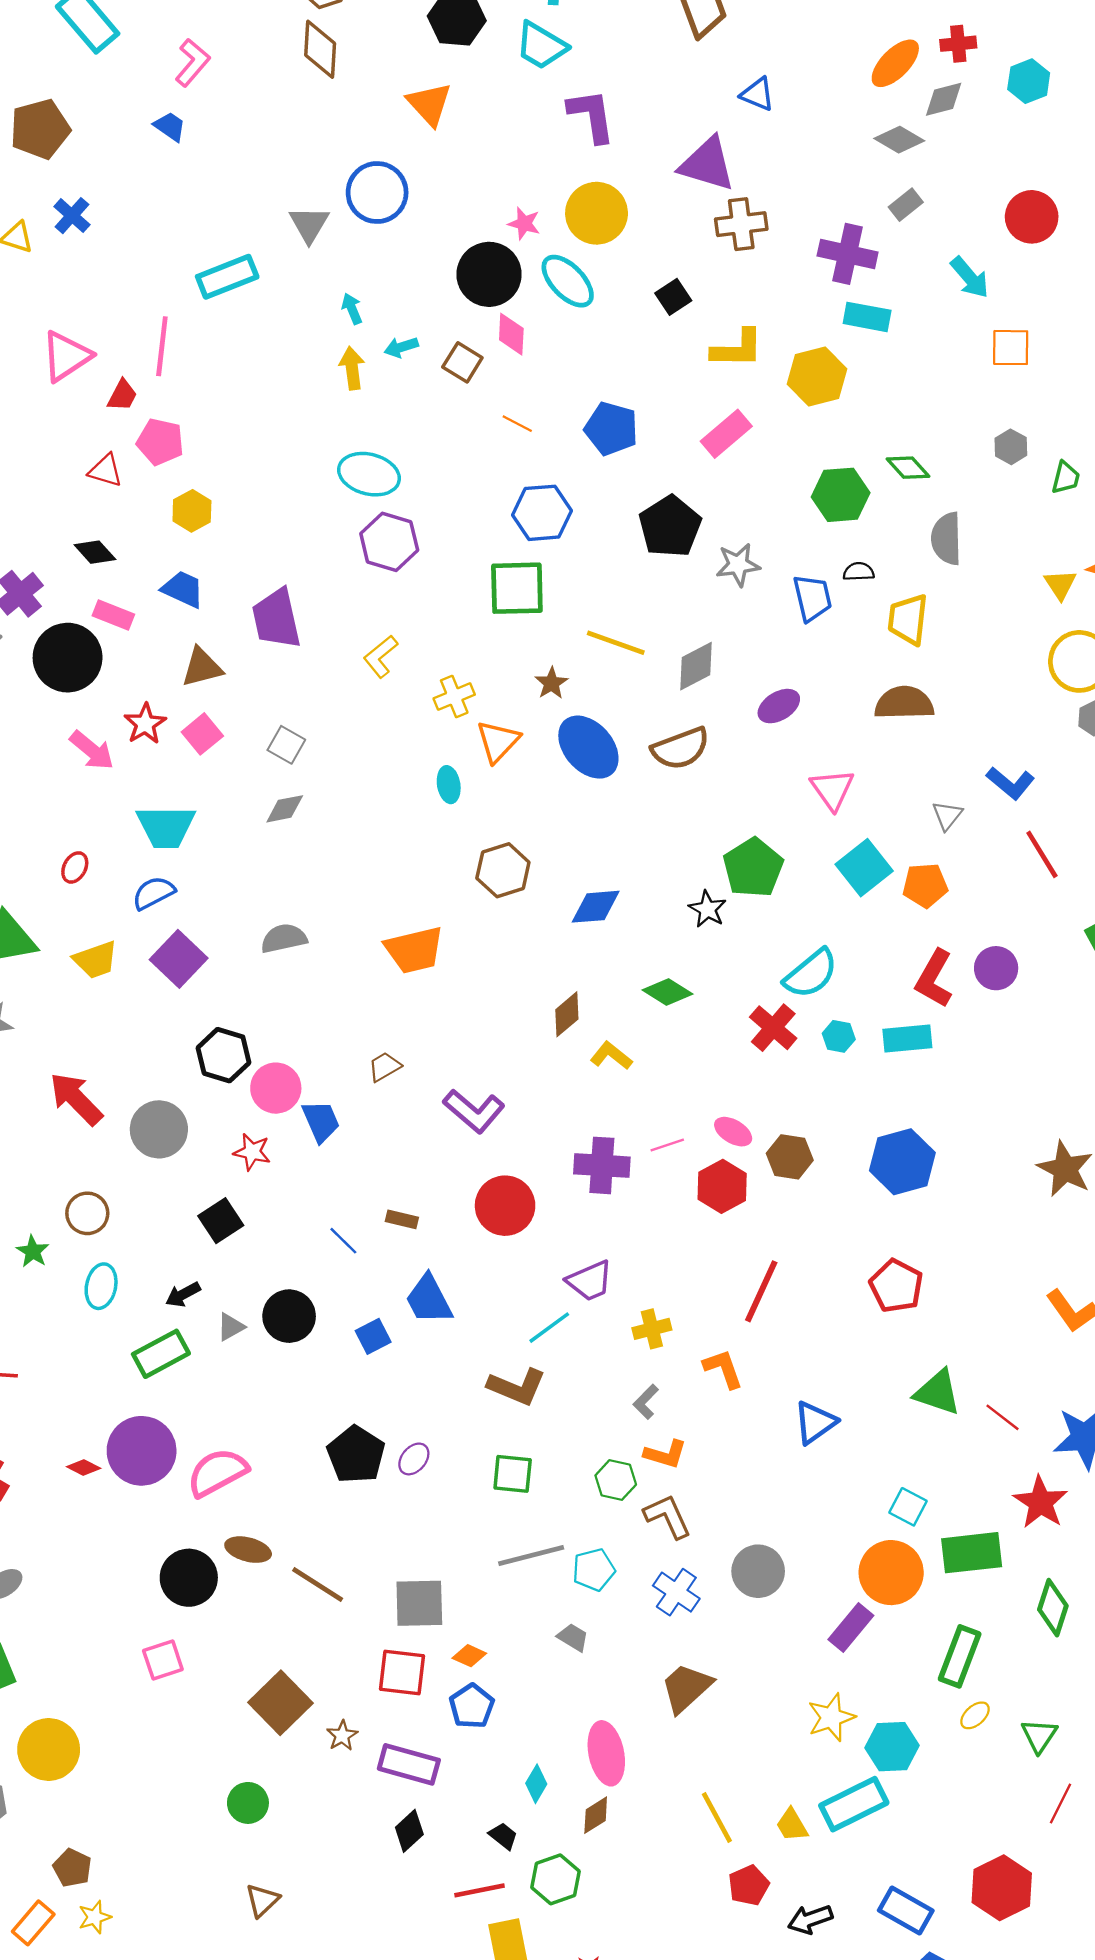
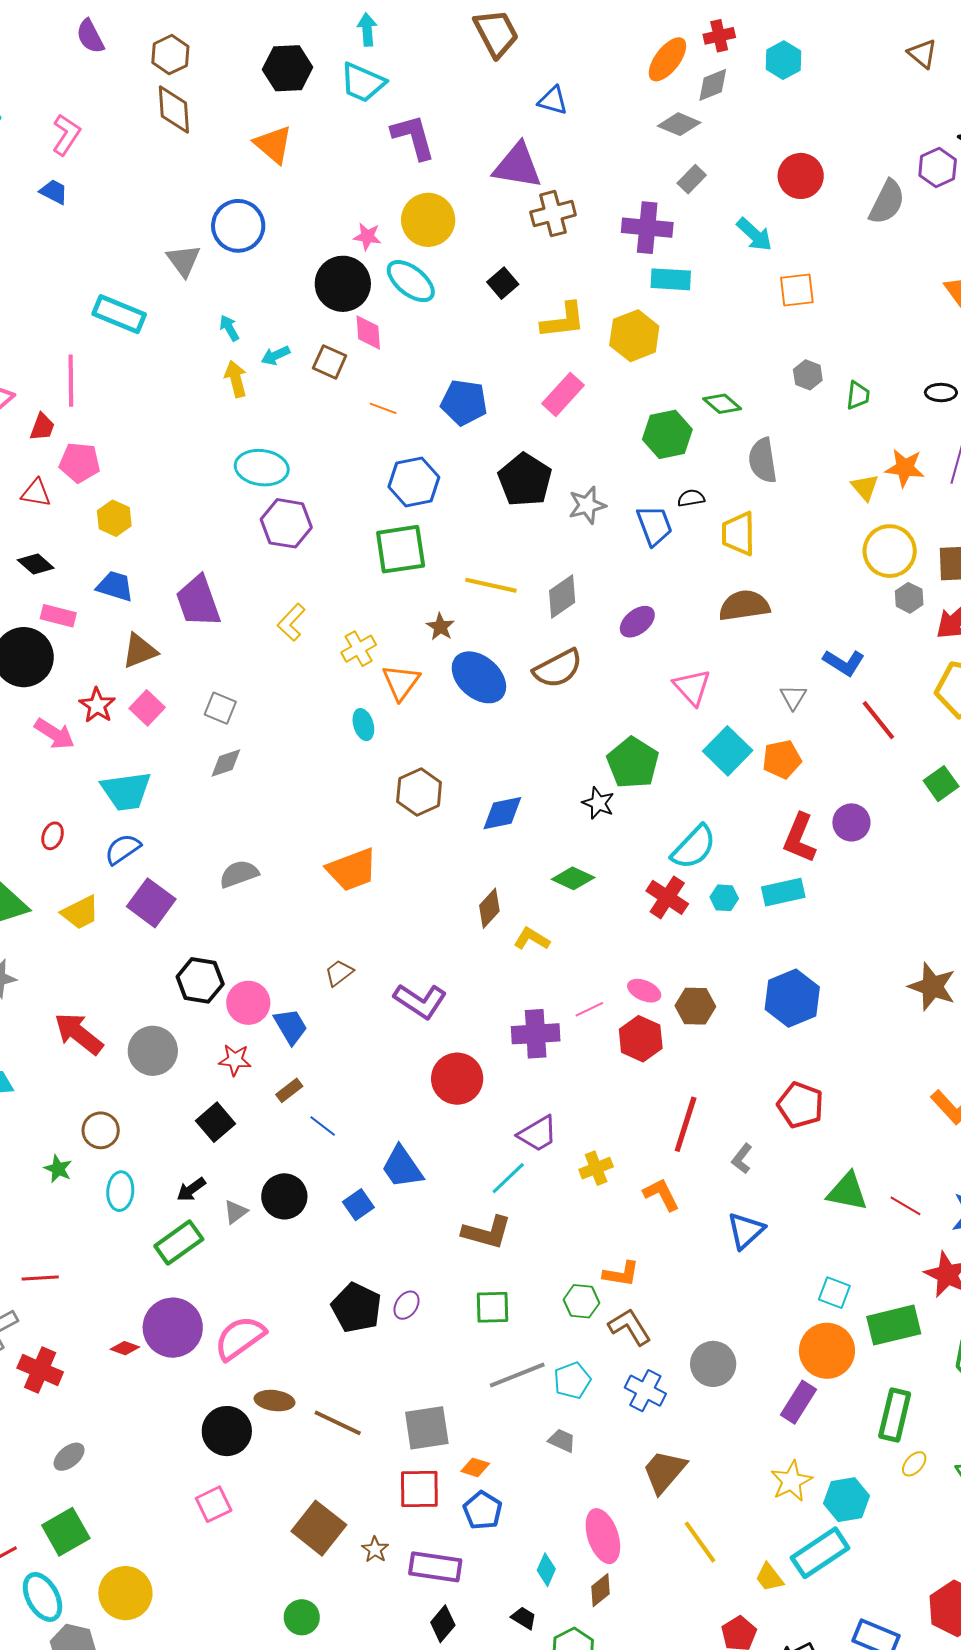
cyan rectangle: (227, 277) -> (119, 314), turned 51
brown rectangle: (402, 1219) -> (289, 1090), moved, turned -44
gray L-shape: (646, 1402) -> (742, 1159), moved
yellow line: (717, 1817) -> (700, 1542), moved

